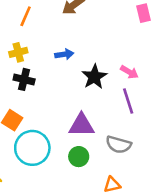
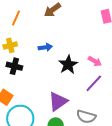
purple line: (128, 101) -> (94, 83), turned 60
purple triangle: (81, 125) -> (58, 102), turned -35

